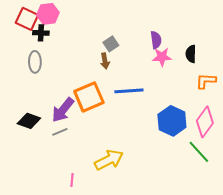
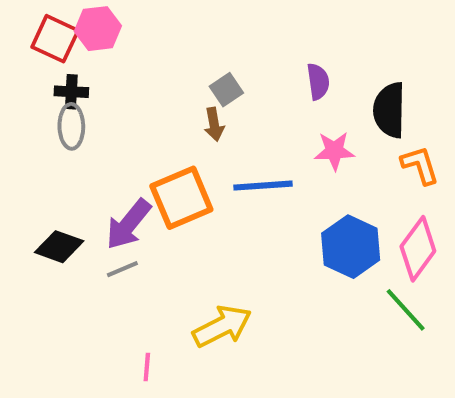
black cross: (41, 33) -> (71, 92), moved
black semicircle: (191, 54) -> (389, 110), size x1.5
pink star: (162, 57) -> (334, 151), moved
orange L-shape: (206, 81) -> (420, 165), turned 70

